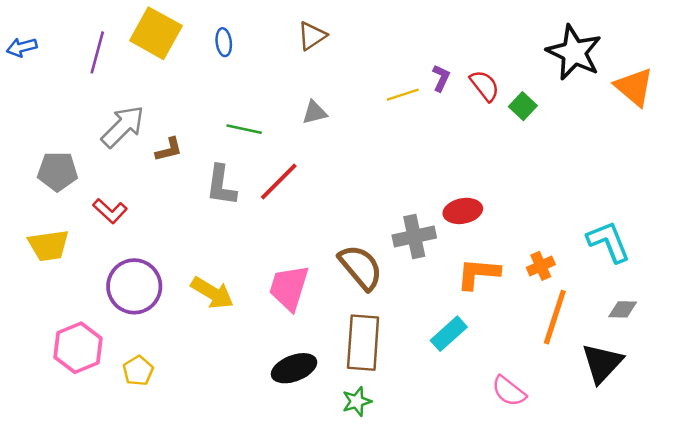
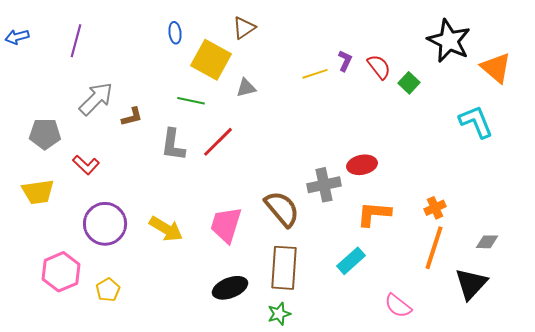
yellow square: (156, 33) -> (211, 60), moved
cyan L-shape: (609, 242) -> (476, 122), moved
orange cross: (541, 266) -> (435, 208), moved

